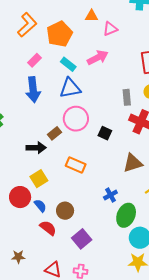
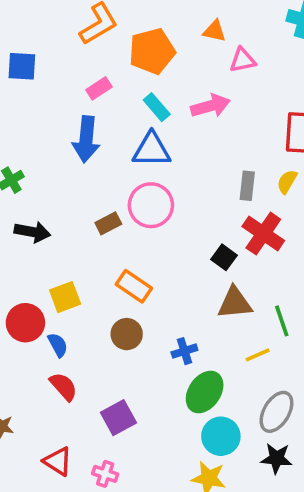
black square: (105, 133) -> (224, 257), moved
black arrow: (36, 148) -> (32, 232), moved
brown circle: (65, 211) -> (127, 334), moved

